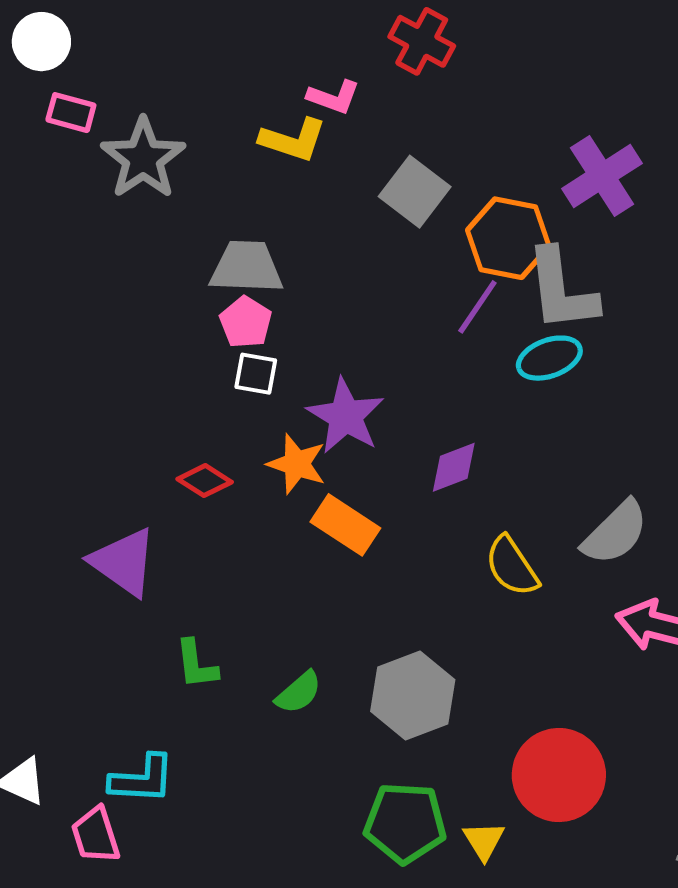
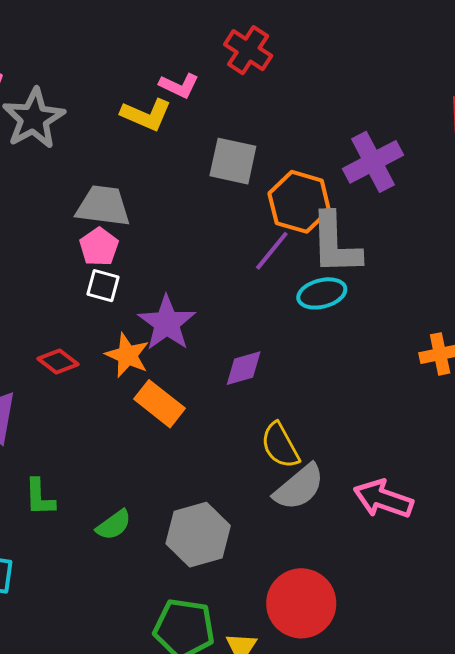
gray square: (415, 192) -> (233, 161), turned -30
gray semicircle: (615, 533) -> (299, 487), moved

